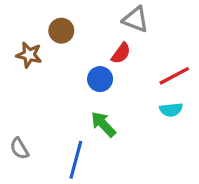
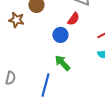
gray semicircle: (19, 148) -> (10, 78), turned -136

